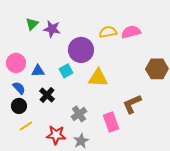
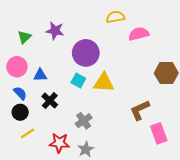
green triangle: (32, 24) -> (24, 37), moved
yellow semicircle: (108, 32) -> (115, 17), moved
cyan square: (66, 71) -> (78, 80), moved, turned -32
pink rectangle: (111, 122) -> (159, 133), moved

